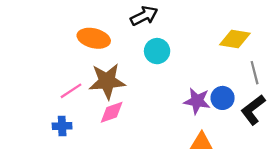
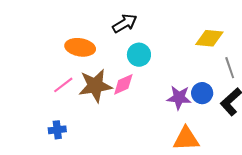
pink line: (71, 91) -> (63, 85), moved
pink diamond: (112, 112) -> (123, 84), moved

